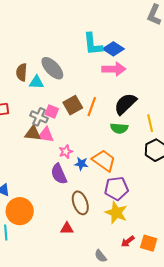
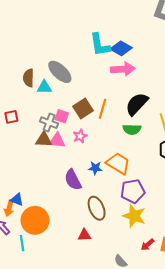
pink star: (66, 152) -> (80, 136), moved

